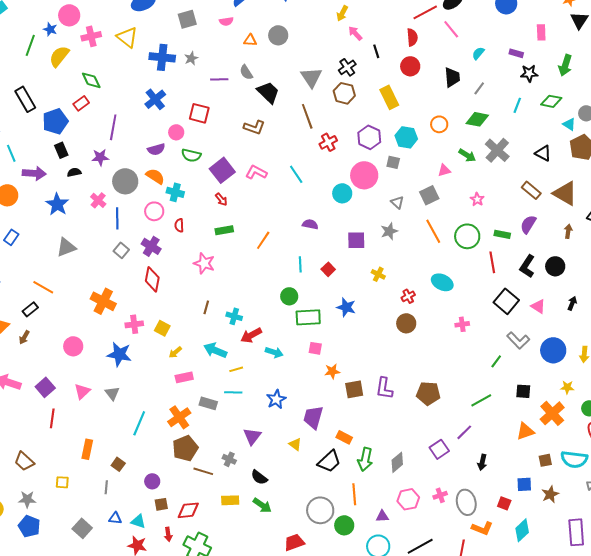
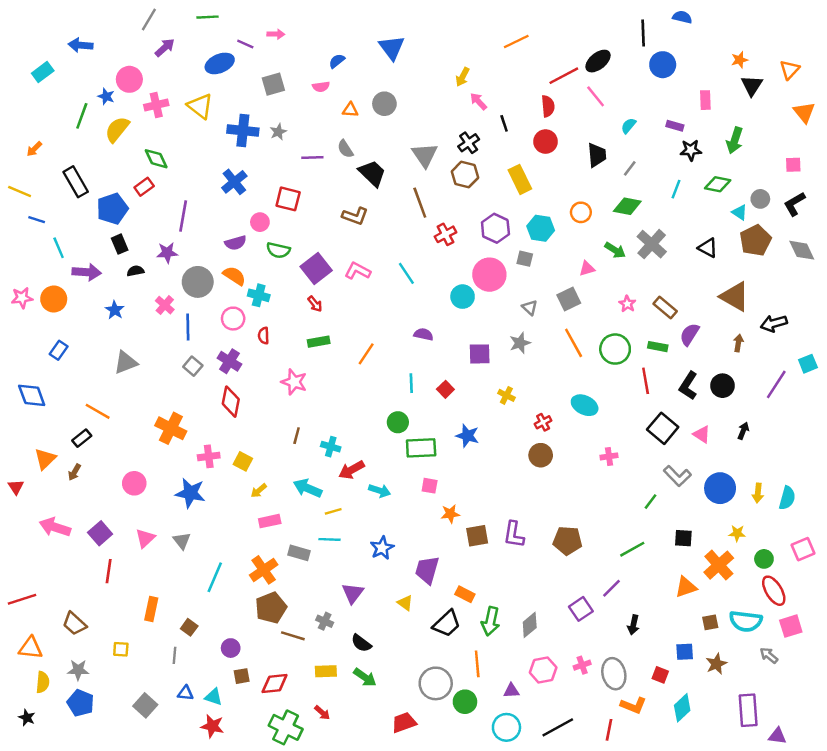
brown rectangle: (531, 190) -> (665, 308), moved
blue star: (57, 204) -> (115, 310), size x0.7
red arrow: (168, 534) -> (322, 713), moved, turned -40

